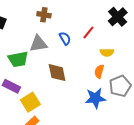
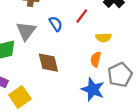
gray triangle: (38, 44) -> (26, 31), turned -42
blue star: (95, 98) -> (93, 89), turned 30

